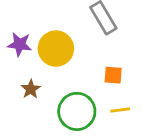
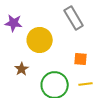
purple star: (20, 44) -> (14, 23), moved

